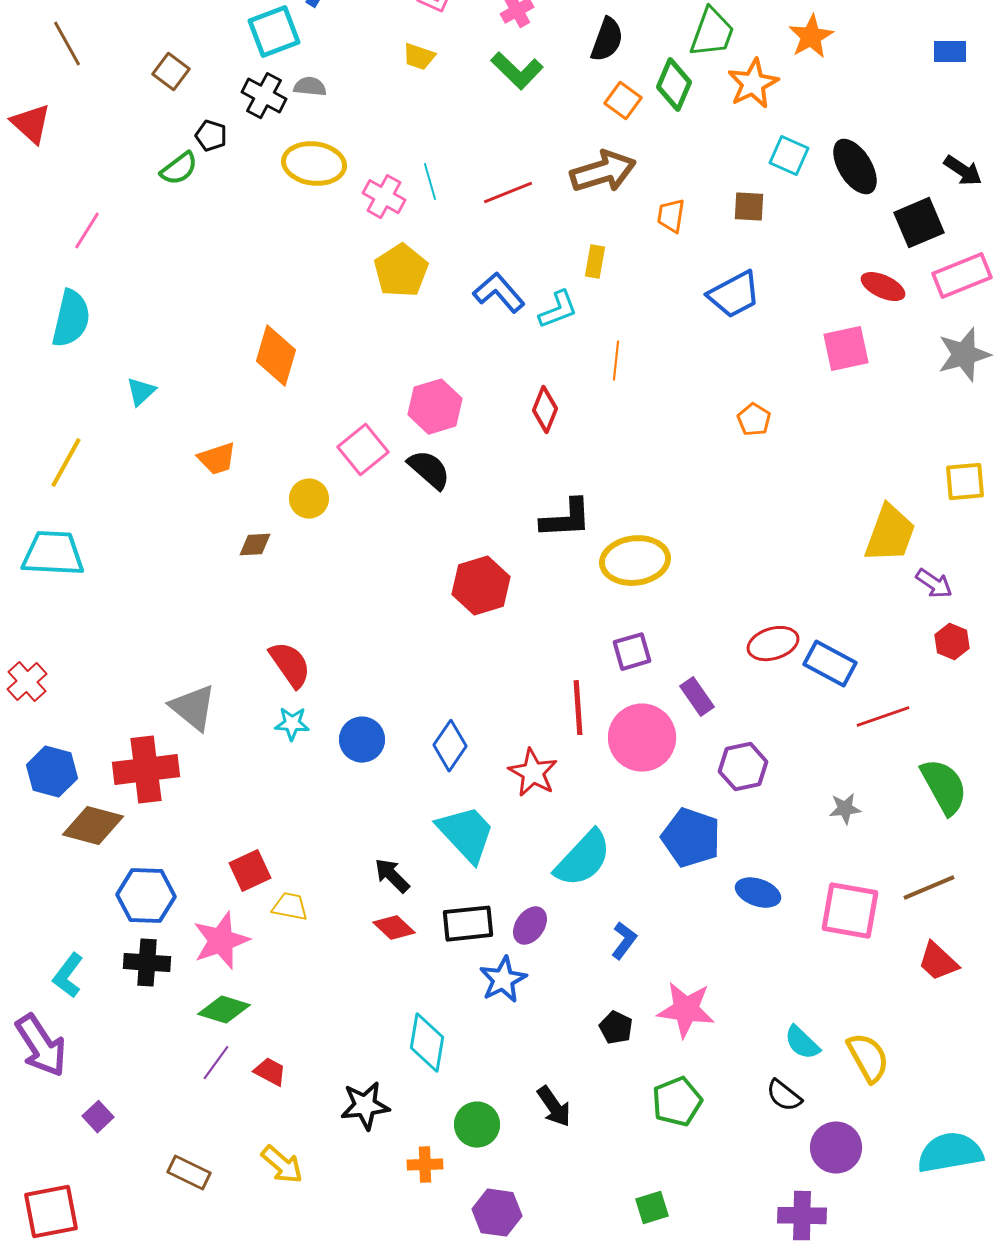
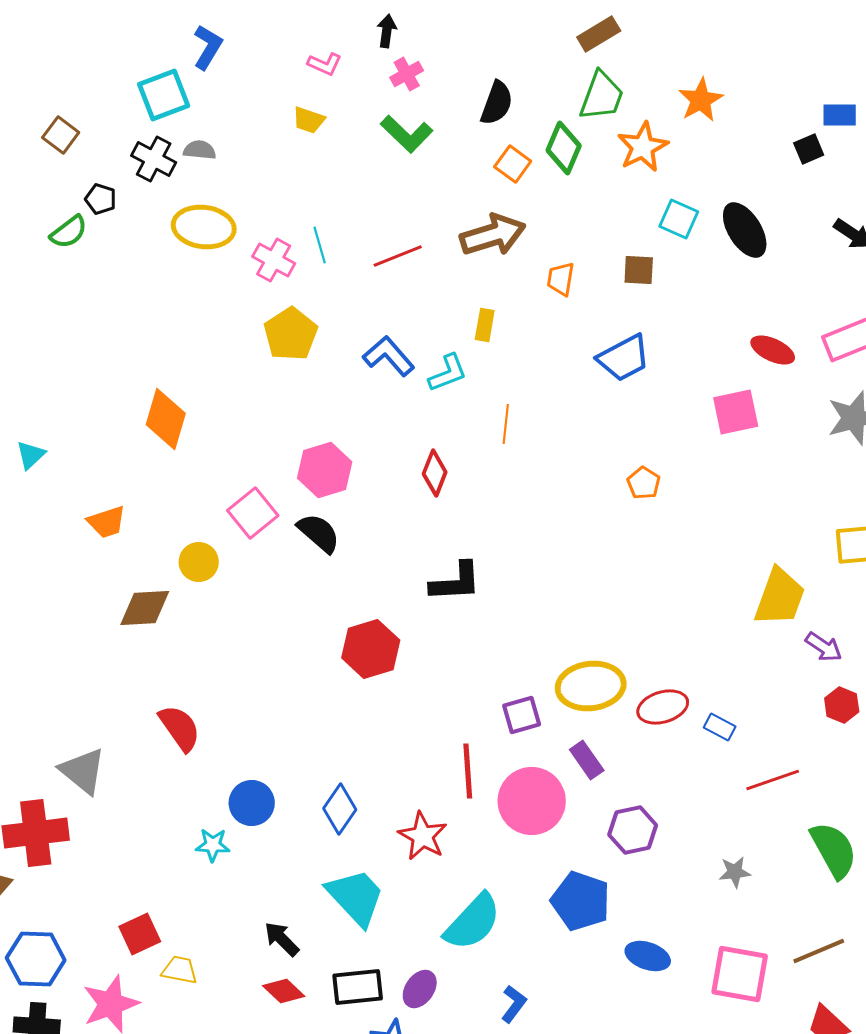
black square: (919, 223) -> (809, 149), moved, size x0.6
brown diamond: (255, 545) -> (145, 608), size x1.6
yellow ellipse: (635, 561) -> (591, 686), moved
blue rectangle: (830, 664) -> (720, 727), size x0.6
cyan star: (292, 724) -> (213, 845), moved

